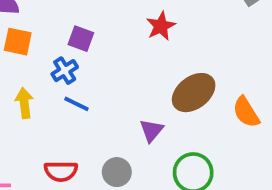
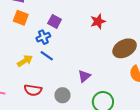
brown ellipse: (194, 93) -> (125, 48), moved
yellow arrow: (24, 103) -> (25, 61), moved, turned 56

